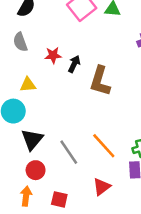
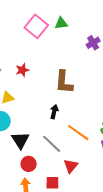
black arrow: (74, 64) -> (54, 112), moved
red triangle: (102, 187) -> (71, 166), moved

